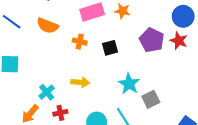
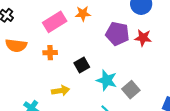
red star: (179, 41) -> (143, 38), moved
black square: (110, 48) -> (82, 65), moved

